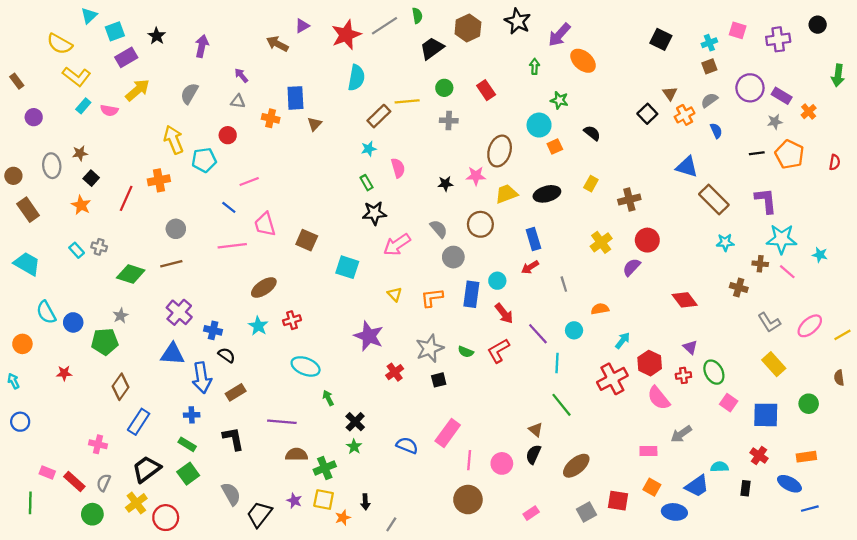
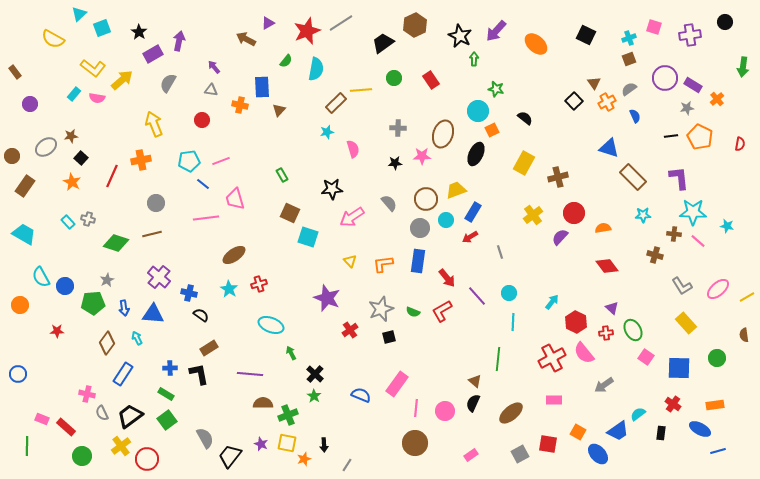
green semicircle: (417, 16) -> (286, 61), moved, turned 48
black star: (518, 21) -> (460, 36), moved
purple rectangle: (126, 57) -> (153, 54), moved
orange ellipse: (583, 61) -> (536, 44), moved
yellow L-shape: (77, 77) -> (93, 68), moved
gray cross: (449, 121) -> (398, 128), moved
cyan pentagon: (204, 160) -> (189, 161), moved
gray ellipse: (52, 166) -> (46, 147), turned 60
green rectangle: (366, 183) -> (282, 175), moved
yellow rectangle: (591, 184) -> (524, 163), size x1.6
yellow trapezoid: (506, 194) -> (456, 190), moved
black ellipse: (547, 194) -> (476, 154), moved, turned -50
brown rectangle: (28, 210) -> (25, 186), turned 70
blue rectangle: (533, 239) -> (473, 212), turned 48
brown square: (307, 240) -> (290, 213), moved
gray circle: (453, 257) -> (420, 228), moved
cyan circle: (497, 281) -> (446, 220), moved
orange semicircle: (600, 309) -> (603, 228), moved
cyan line: (557, 363) -> (513, 322), moved
blue arrow: (202, 378) -> (124, 308), moved, size x0.6
red cross: (612, 379) -> (552, 358), moved
cyan arrow: (13, 381) -> (137, 338), moved
green line: (562, 405) -> (498, 359), turned 45
black L-shape: (233, 439) -> (199, 374), moved
pink rectangle: (648, 451) -> (554, 400), moved
cyan semicircle: (720, 467) -> (638, 414), turned -35
gray semicircle: (104, 483) -> (102, 413), moved, turned -49
blue ellipse: (674, 512) -> (598, 454), turned 40

